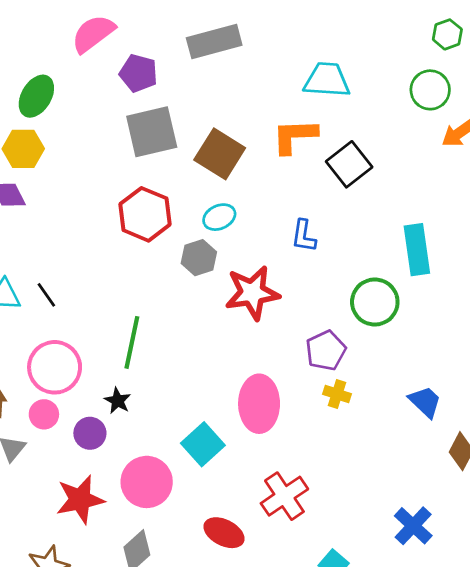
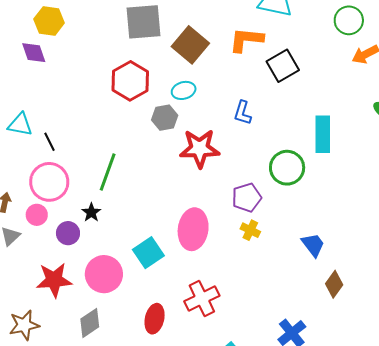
black line: (46, 295) -> (49, 142), moved
red ellipse: (224, 533) -> (155, 319), turned 68

